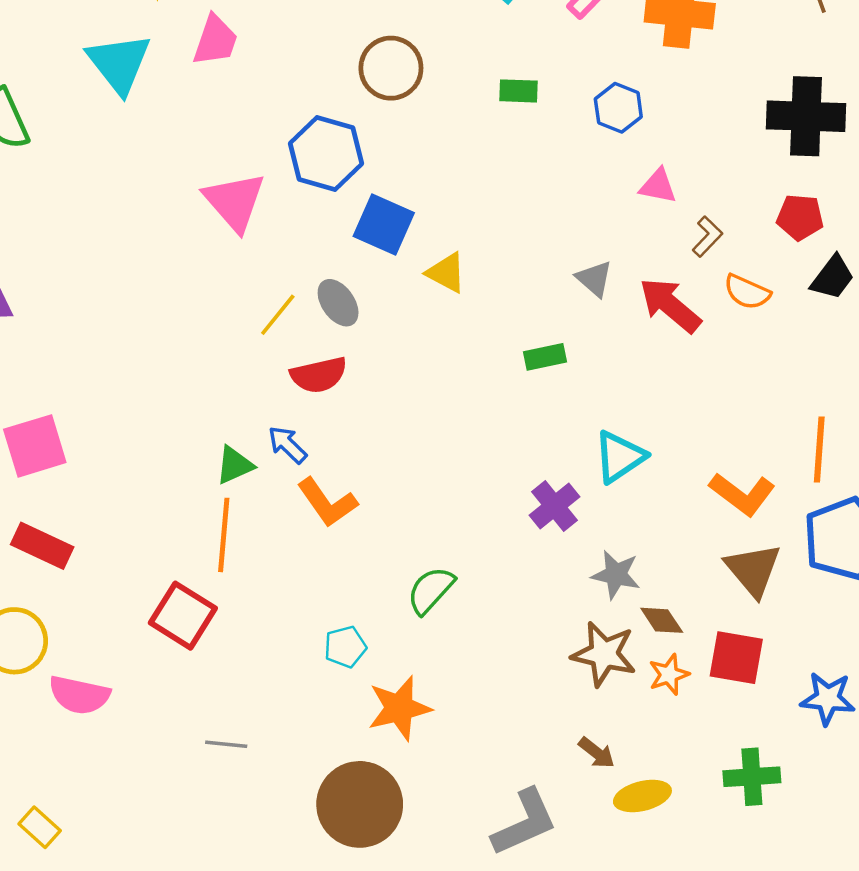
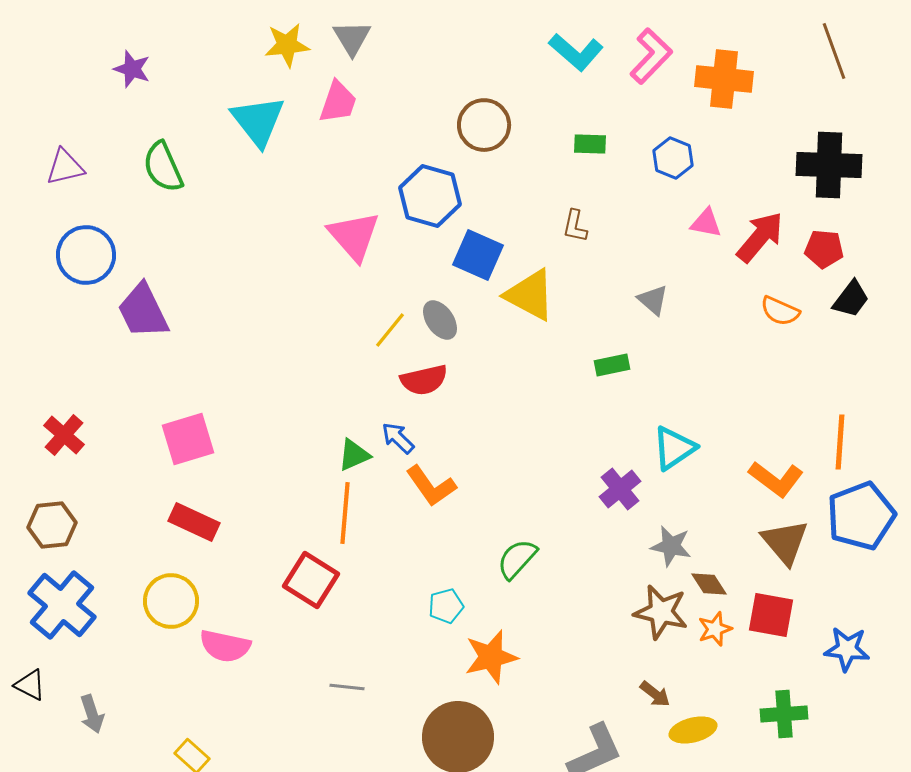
brown L-shape: (707, 237) -> (575, 226), moved, turned 148
yellow triangle: (446, 273) -> (530, 295), size x1.5
red arrow: (670, 305) -> (760, 237), moved, turned 90

